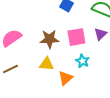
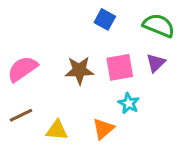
yellow triangle: (46, 64) -> (57, 130), moved

